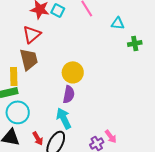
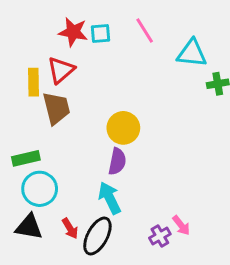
cyan square: (58, 10) -> (101, 33), turned -32
cyan triangle: (118, 23) -> (192, 53), size x1.5
yellow rectangle: (14, 76) -> (34, 82), moved

